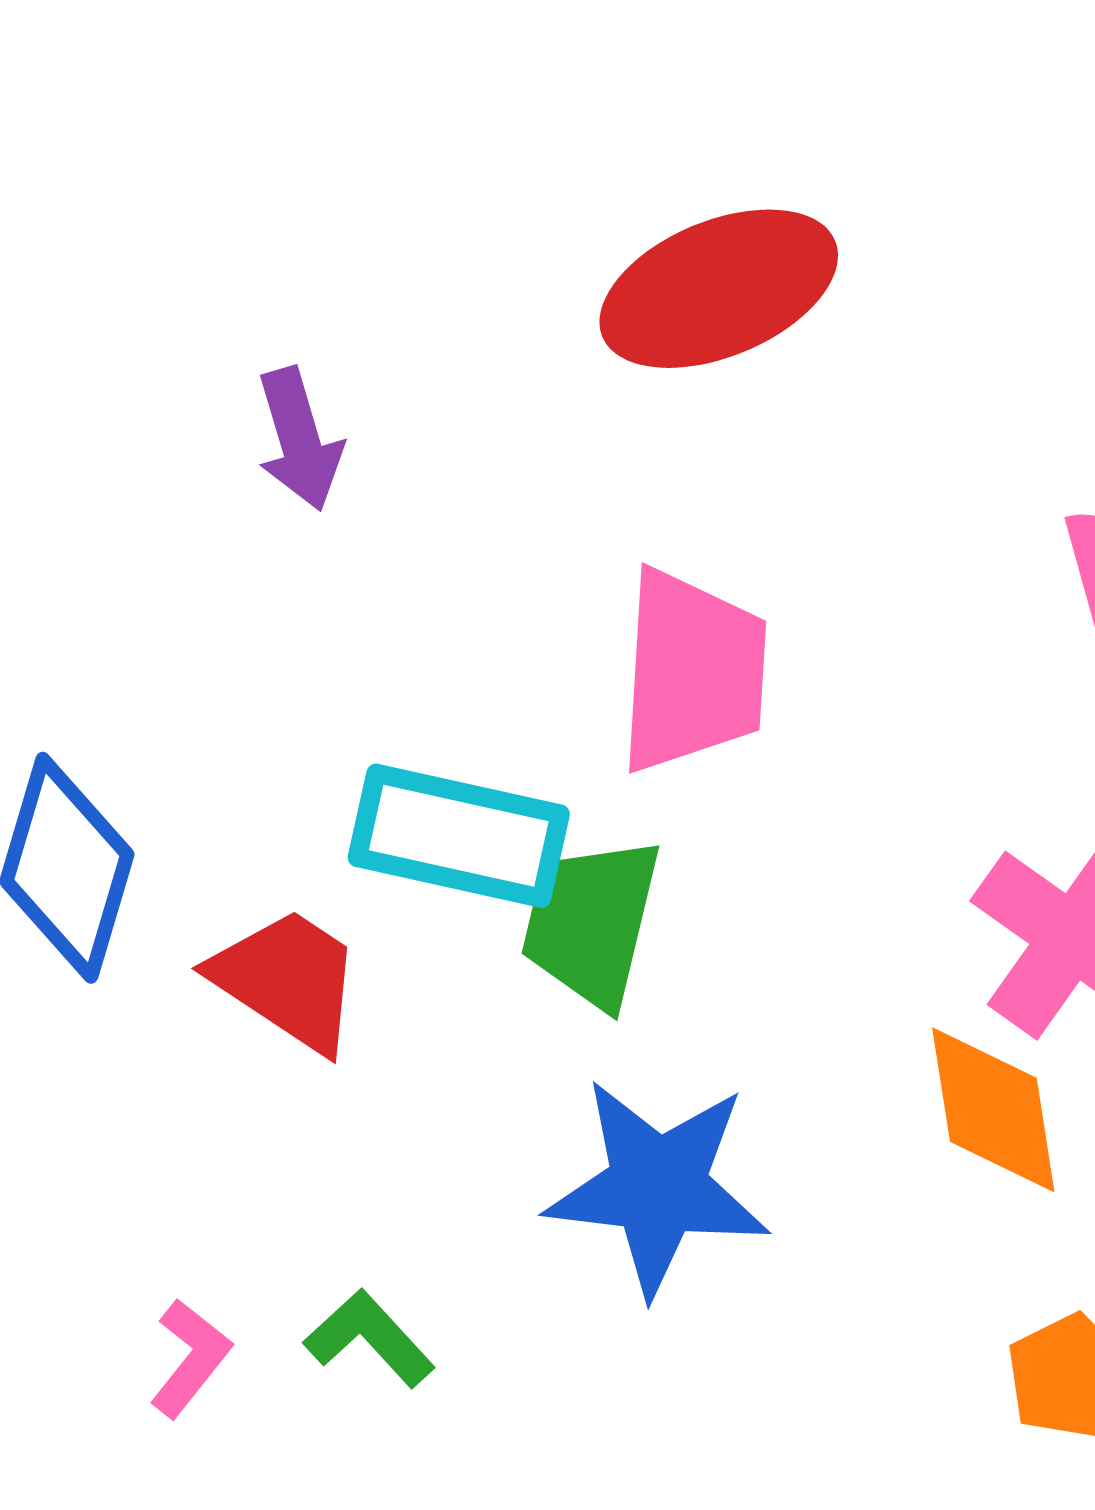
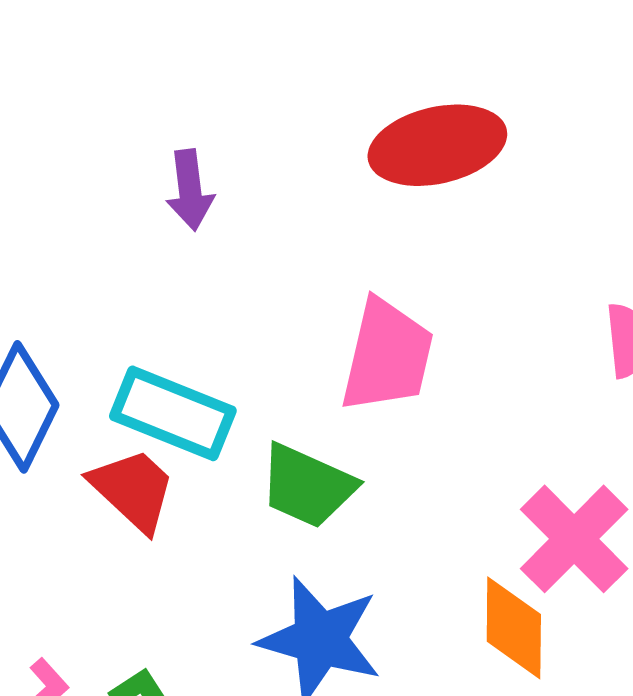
cyan rectangle: (459, 836) -> (173, 413), moved
green trapezoid: (591, 922) -> (307, 486), turned -89

